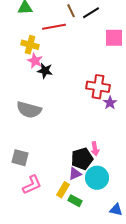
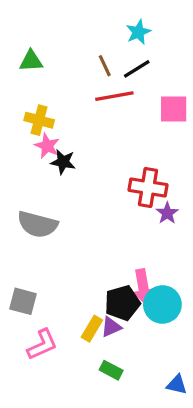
red line: (54, 27) -> (114, 96), moved
pink arrow: (95, 149) -> (143, 287), size x1.5
cyan circle: (97, 178) -> (162, 304), moved
yellow rectangle: (63, 190) -> (92, 329), moved

